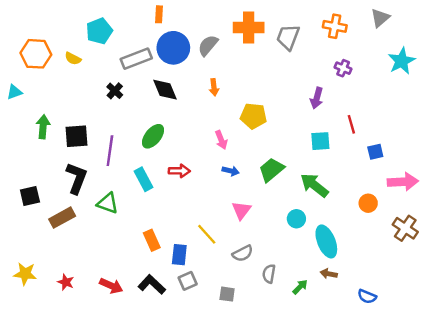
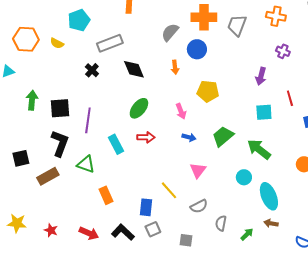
blue circle: (173, 48) -> (197, 49), moved, size x0.7
green ellipse: (153, 136) -> (139, 108), moved
orange rectangle: (152, 240) -> (106, 195), moved

